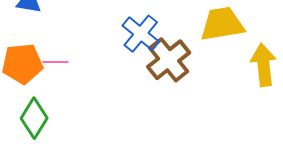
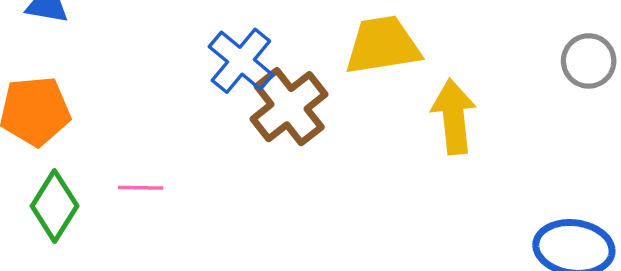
pink line: (55, 62) -> (141, 188), moved

